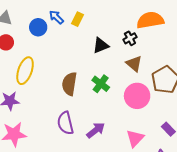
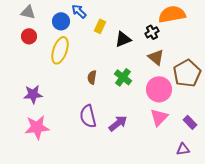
yellow rectangle: (78, 19) -> (100, 26), moved
yellow ellipse: (25, 71) -> (60, 50), moved
brown semicircle: (69, 84) -> (92, 77), size x0.6
pink triangle: (135, 138) -> (159, 117), moved

